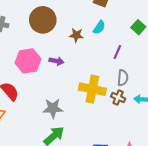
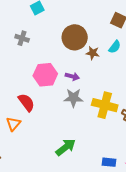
brown circle: (43, 20) -> (75, 37), moved
gray star: (53, 108) -> (73, 98), moved

